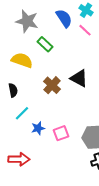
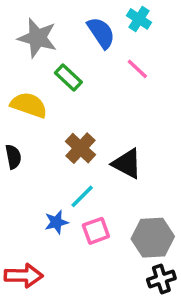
pink line: (85, 30) -> (137, 69), moved
black triangle: (79, 78) -> (127, 164), moved
cyan line: (22, 113) -> (82, 196), moved

